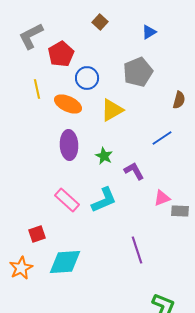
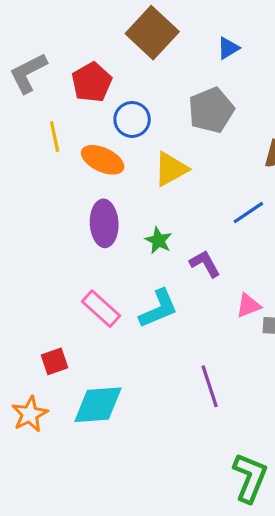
brown square: (100, 22) -> (152, 33), size x2.0
gray L-shape: (31, 36) -> (28, 73), moved

